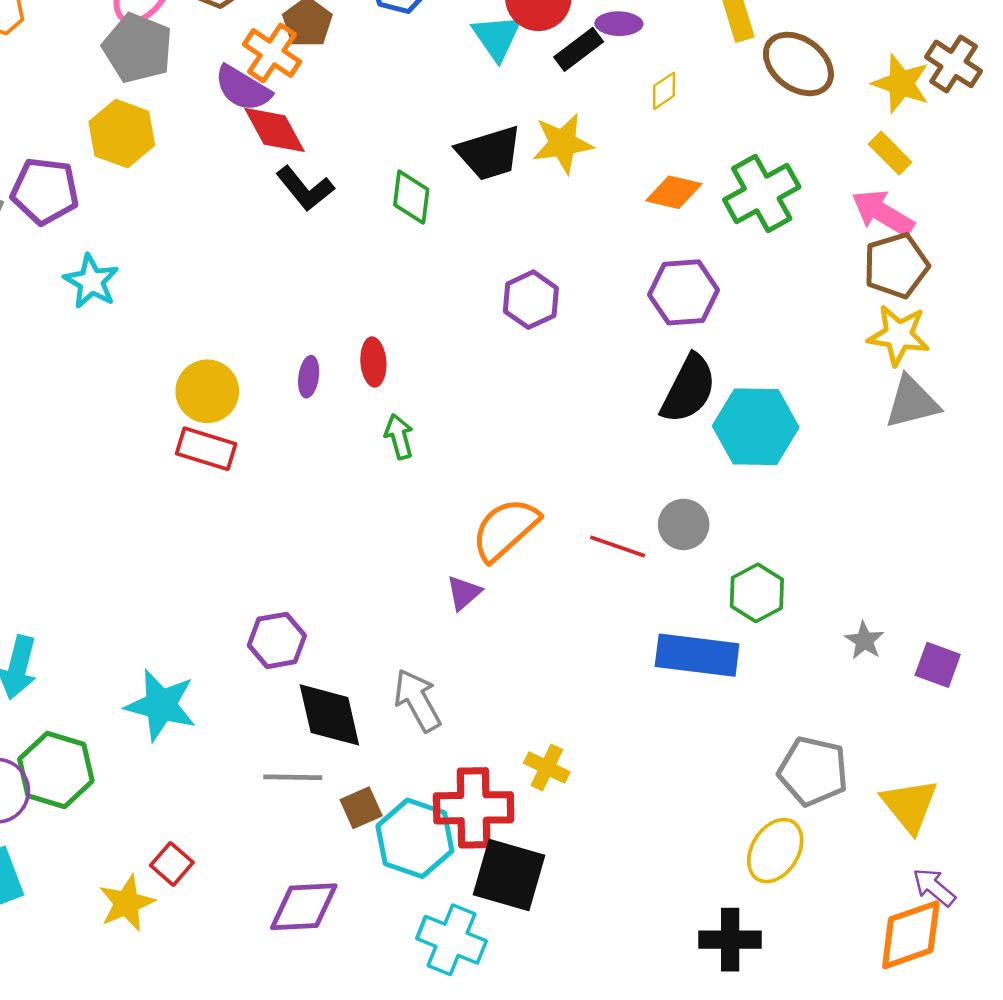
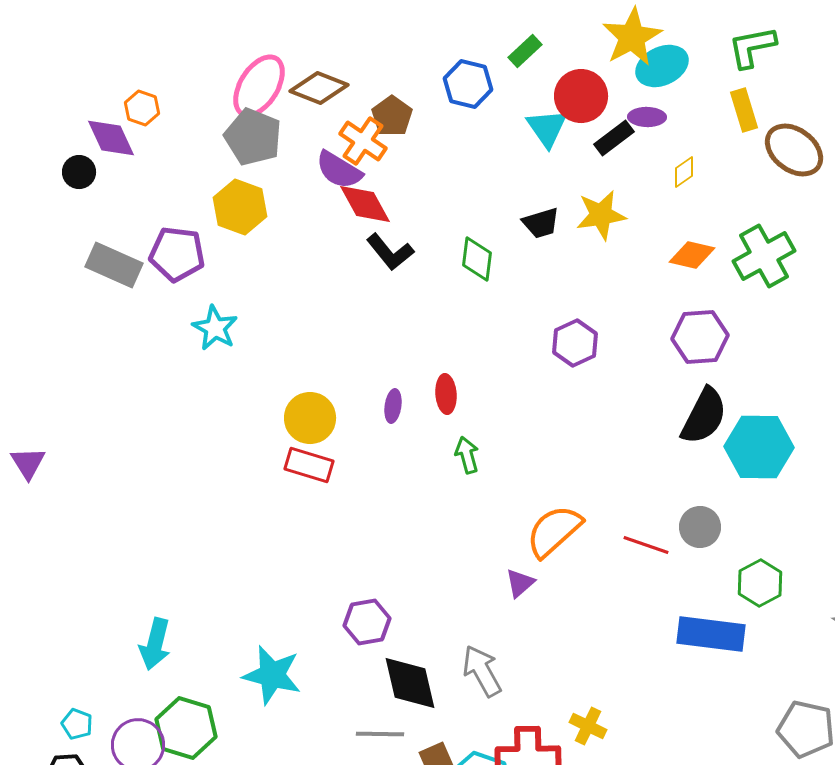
black trapezoid: (489, 153) -> (541, 223), size x0.7

